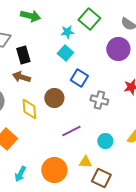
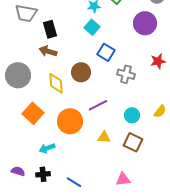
yellow triangle: (85, 162) -> (104, 137), moved
orange circle: (54, 170) -> (70, 121), moved
cyan arrow: (20, 174) -> (47, 148), turned 42
brown square: (101, 178) -> (133, 142), moved

